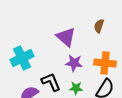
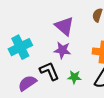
purple star: (74, 63) -> (62, 50), moved

